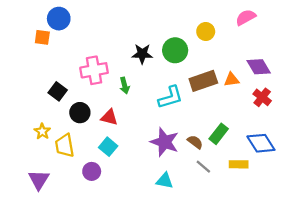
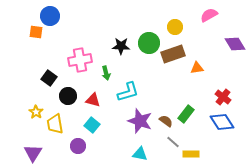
purple diamond: (259, 67) -> (235, 44), moved
brown rectangle: (203, 81) -> (173, 54), moved
cyan L-shape: (170, 97) -> (128, 92), moved
red cross: (262, 97) -> (223, 97), moved
yellow rectangle: (239, 164) -> (191, 154), moved

